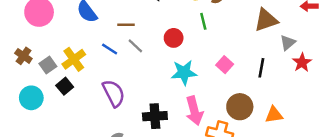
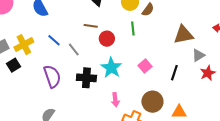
brown line: (126, 25) -> (91, 26), moved
gray line: (135, 46) -> (74, 49), moved
cyan star: (184, 73) -> (111, 68), turned 30
pink arrow: (194, 111) -> (115, 100), size x0.6
black cross: (155, 116) -> (86, 78), moved

